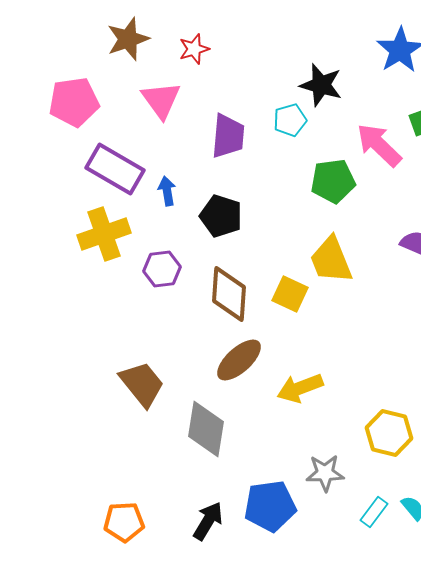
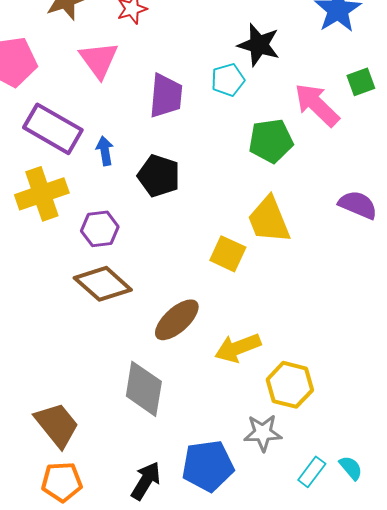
brown diamond: (229, 294) -> (103, 284), moved, turned -52
brown trapezoid: (142, 384) -> (57, 425), moved
yellow hexagon: (389, 433) -> (290, 385), moved

